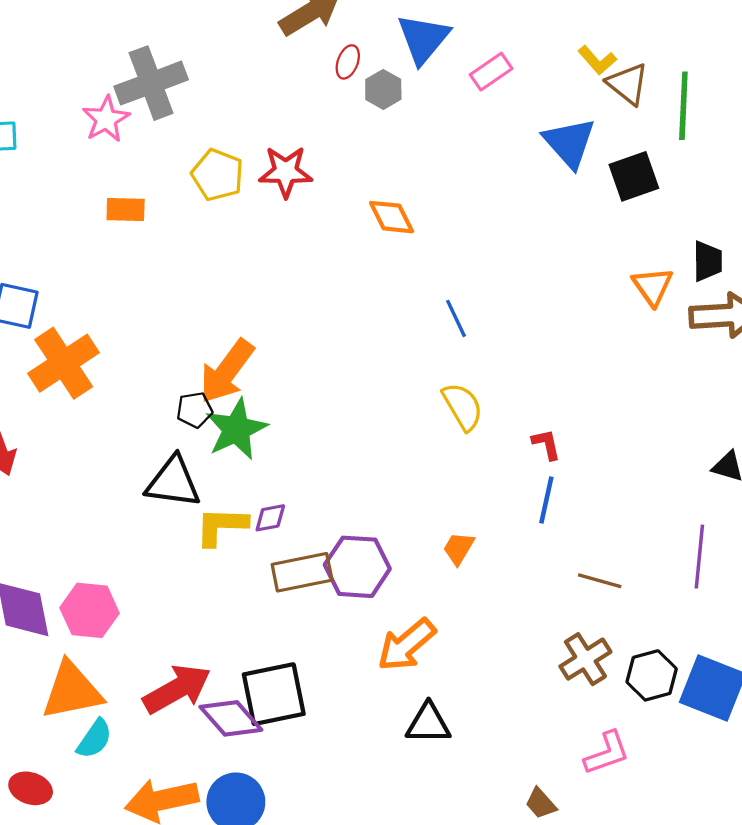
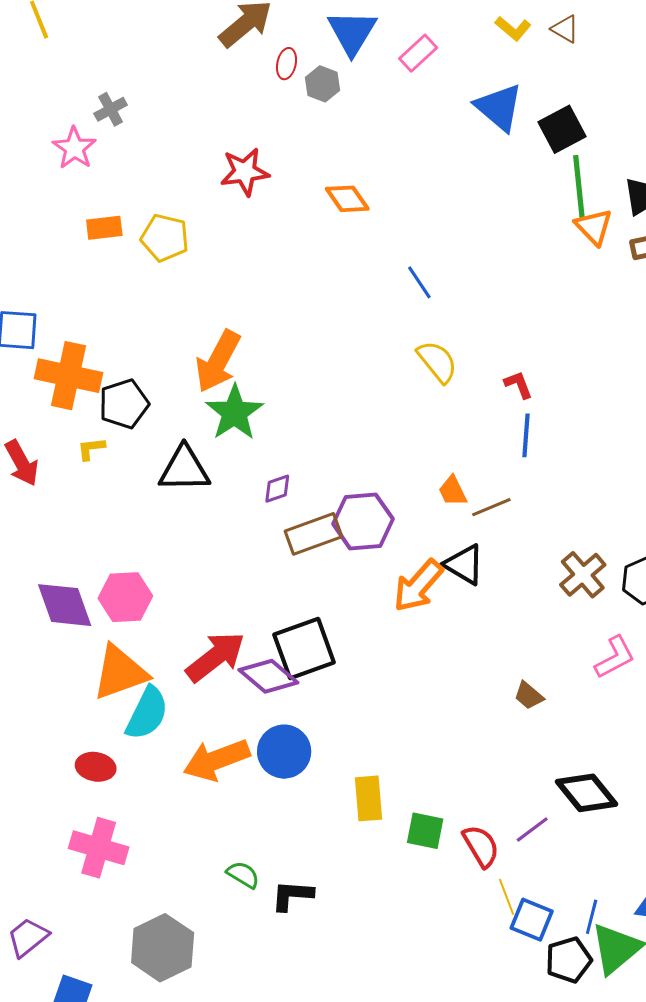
gray cross: (151, 83) -> (111, 109), size x0.5
brown triangle: (628, 84) -> (565, 29), moved, size x0.7
green line: (683, 106) -> (579, 186), moved
yellow pentagon: (218, 175) -> (165, 238), moved
orange cross: (64, 363) -> (68, 376), turned -36
black pentagon: (194, 410) -> (124, 404), moved, size x1.5
yellow L-shape: (221, 526) -> (91, 449), moved, size x0.6
orange trapezoid: (459, 548) -> (453, 491), turned -48
brown line: (600, 581) -> (491, 507), moved, turned -30
black triangle: (428, 723) -> (464, 565), moved, turned 39
cyan semicircle: (94, 739) -> (147, 713), size x1.4
brown trapezoid: (541, 803) -> (529, 696), moved

